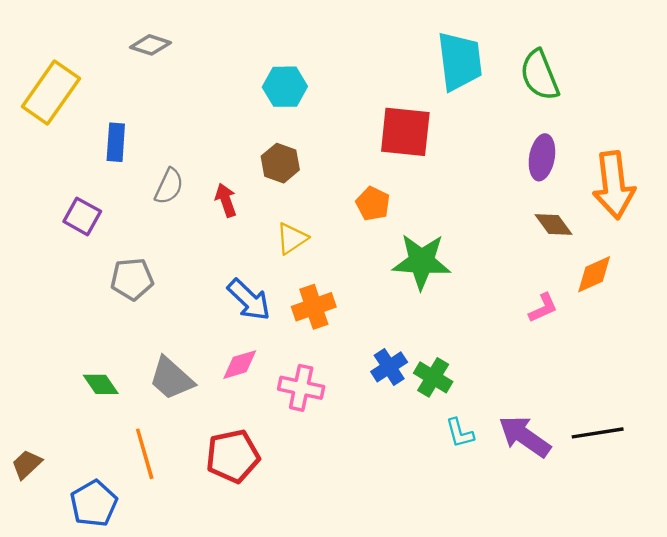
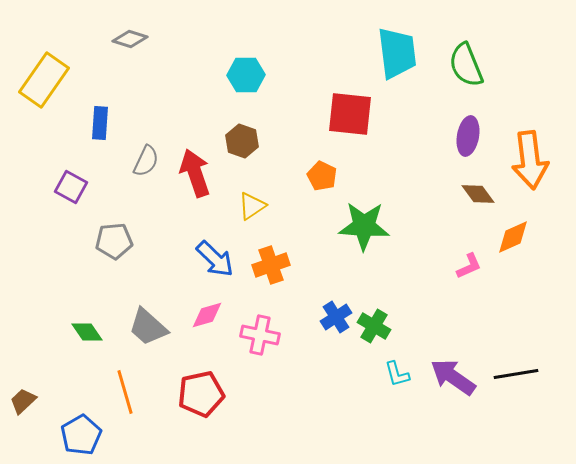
red arrow: (226, 200) -> (195, 173), size x1.6

